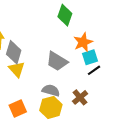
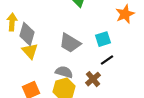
orange star: (83, 42) -> (125, 14), moved
black line: (94, 70) -> (107, 60), moved

